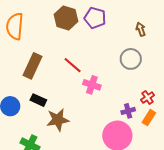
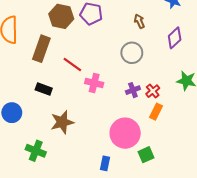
brown rectangle: (32, 66) -> (41, 49), moved
black rectangle: (38, 100) -> (44, 89), moved
purple cross: (128, 111) -> (133, 90), moved

